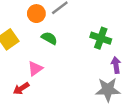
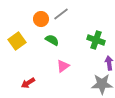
pink triangle: (35, 69) -> (63, 66), moved

